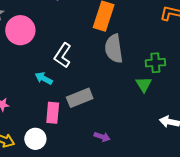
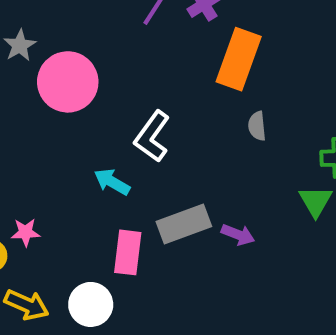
gray semicircle: (114, 49) -> (257, 126), size x0.5
purple arrow: (102, 137) -> (238, 235), moved

